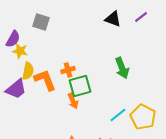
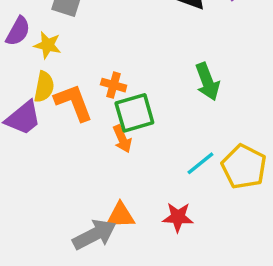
yellow star: (20, 51) -> (48, 45), moved
orange cross: (68, 70) -> (114, 85), turned 32

